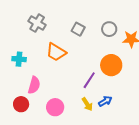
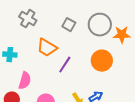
gray circle: (109, 29) -> (100, 25), size x1.5
purple line: (89, 80) -> (65, 65), moved

